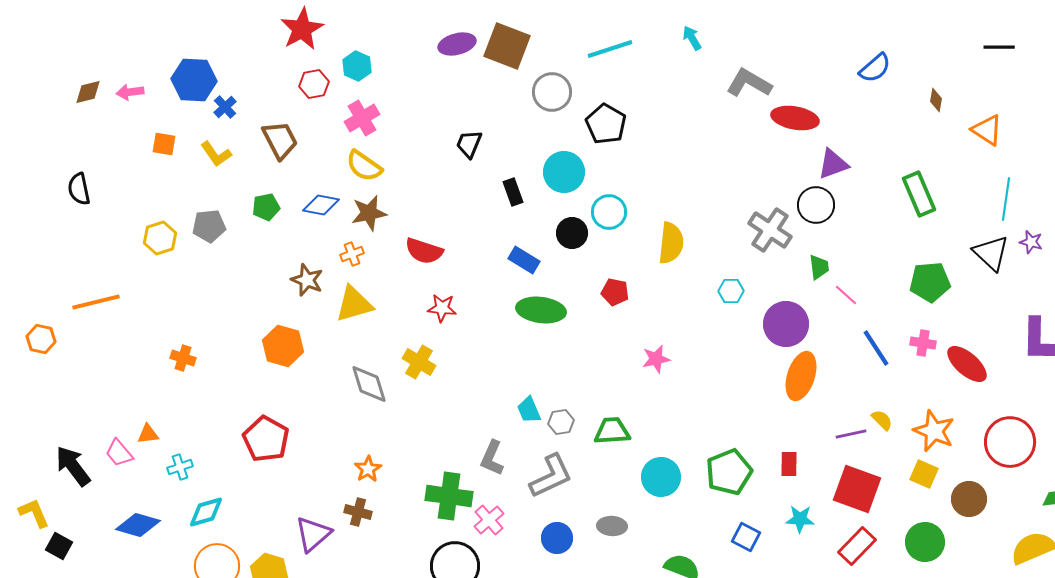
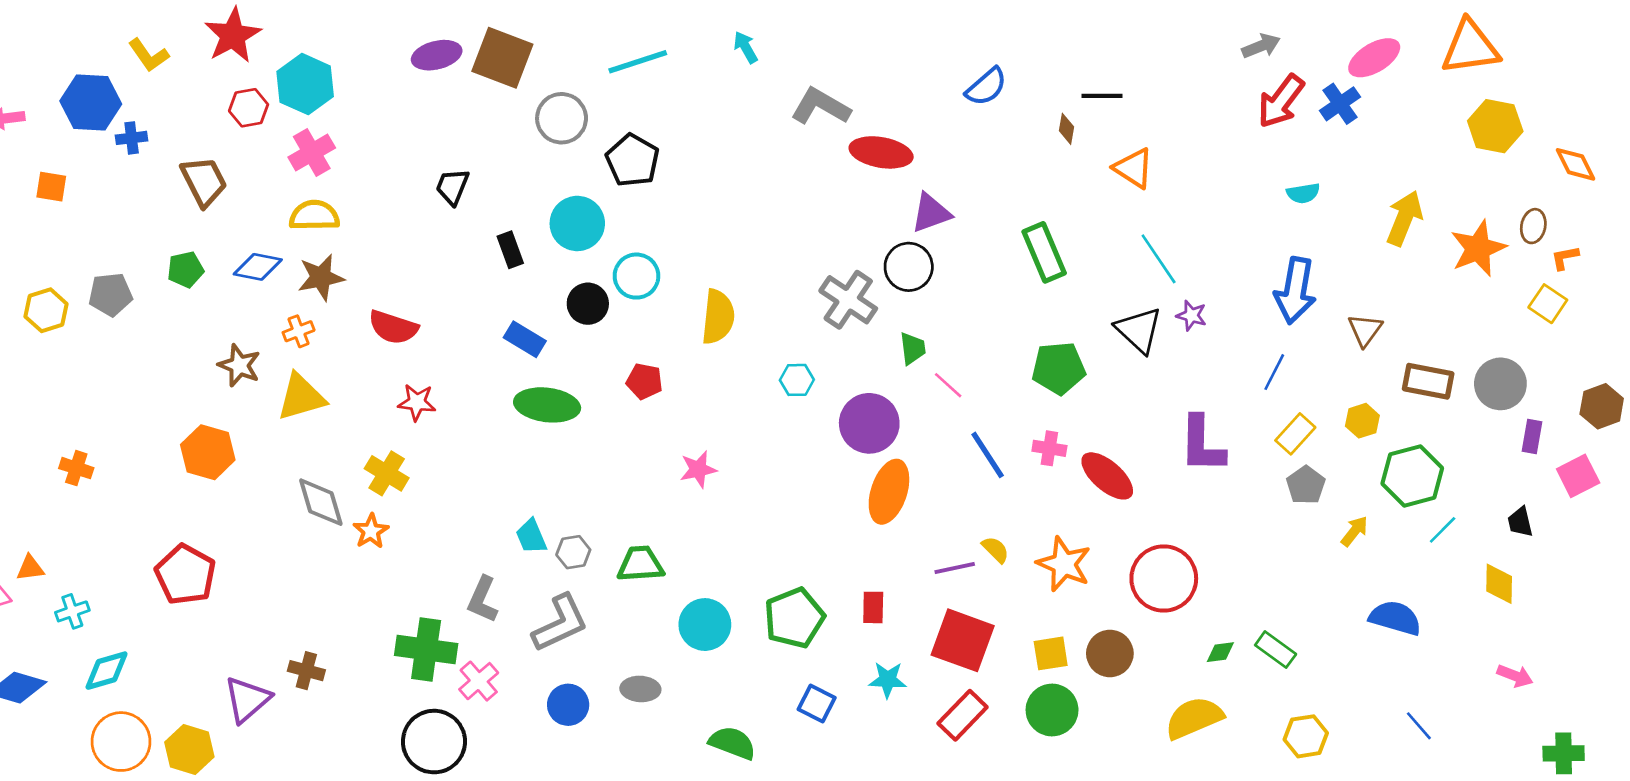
black line: (999, 47) -> (1102, 96), moved
cyan hexagon: (357, 66) -> (305, 84), size x1.5
blue cross: (225, 107) -> (132, 138), turned 35
yellow L-shape: (216, 154) -> (149, 55), moved
yellow semicircle: (364, 166) -> (314, 216), turned 144
cyan line: (1006, 199) -> (1159, 259), turned -42
orange star: (368, 469) -> (371, 531), moved
yellow square: (924, 474) -> (1051, 653), moved, turned -32

